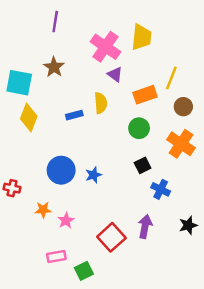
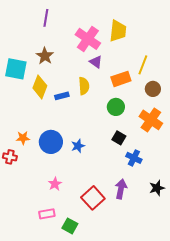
yellow diamond: (29, 117) -> (40, 87), moved
black square: (143, 165) -> (119, 138), turned -32
orange star: (43, 210) -> (23, 138), moved
green square: (84, 271) -> (70, 226), turned -35

